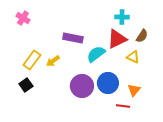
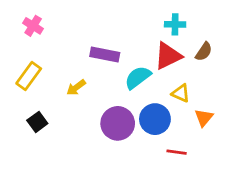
yellow triangle: (133, 57) -> (181, 93), moved
yellow rectangle: (32, 60) -> (29, 76), moved
orange triangle: (134, 90) -> (204, 118), moved

